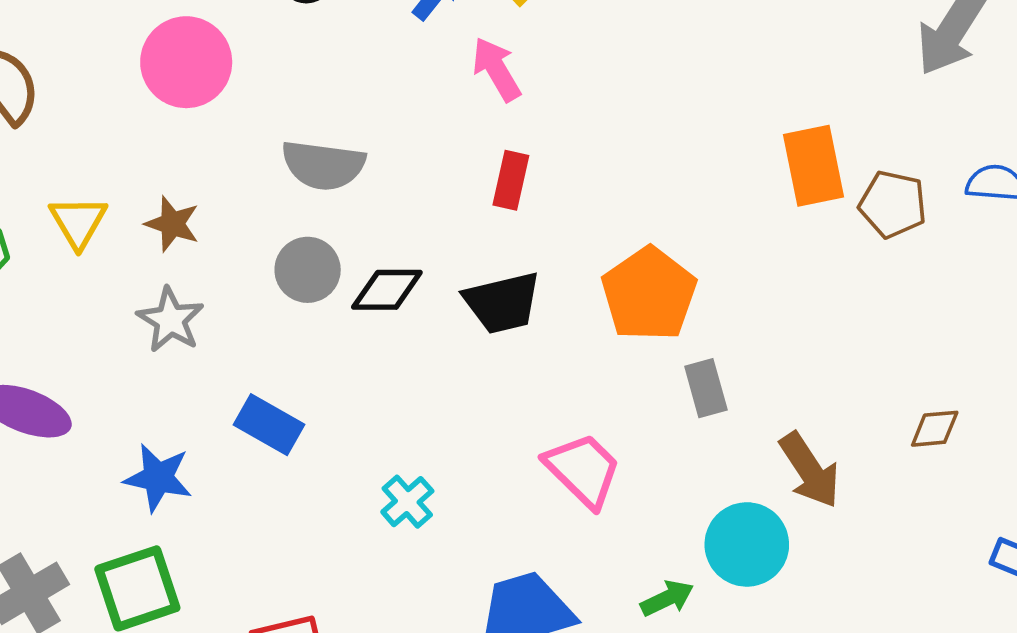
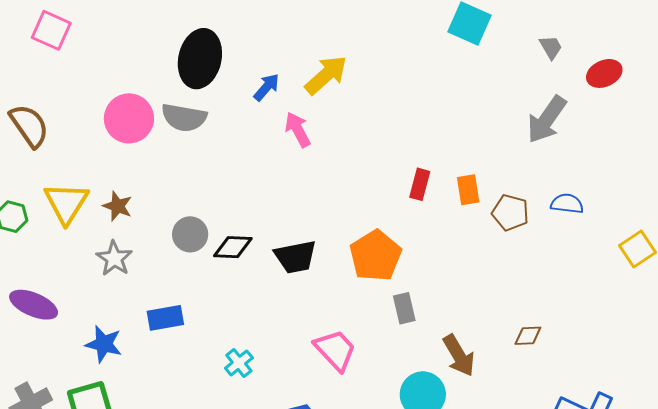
gray semicircle: (323, 165) -> (184, 118), moved
orange rectangle: (814, 166) -> (468, 190), size x0.7
red rectangle: (511, 180) -> (420, 184), moved
yellow triangle: (78, 222) -> (66, 203), size x1.4
blue rectangle: (269, 425) -> (165, 318), turned -42

